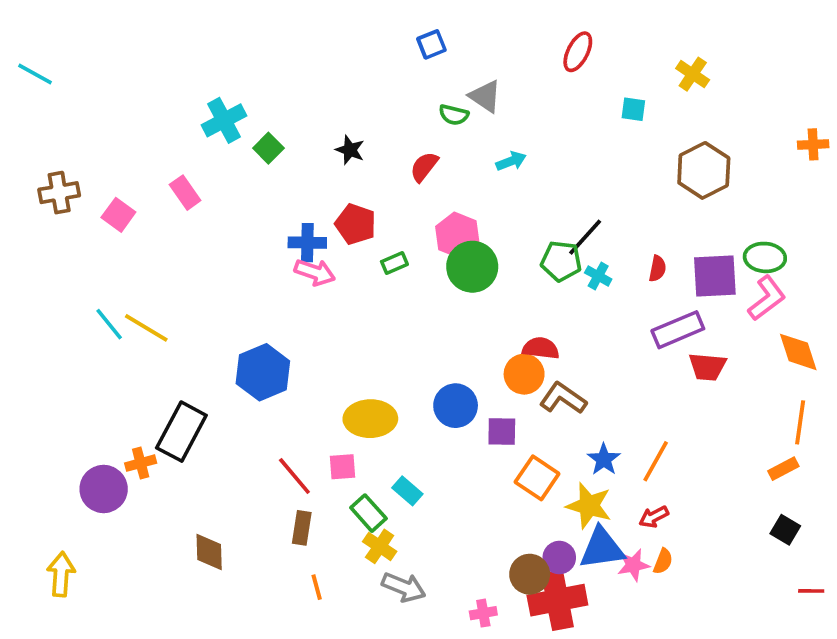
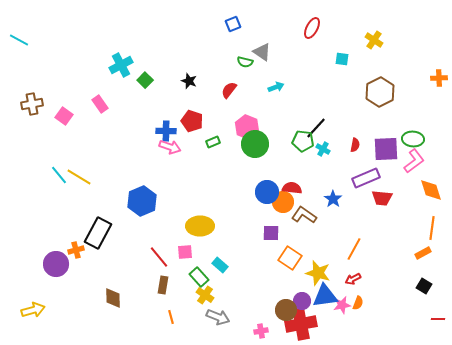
blue circle: (456, 406) -> (267, 192), moved
blue star: (604, 459) -> (333, 199), moved
yellow arrow: (61, 574) -> (33, 310), turned 70

